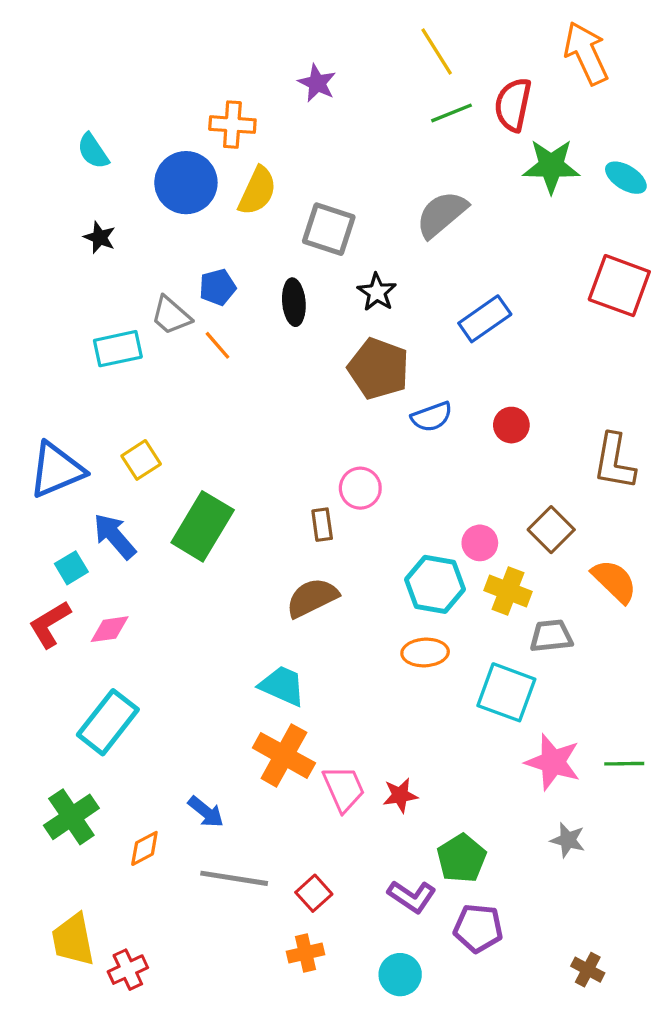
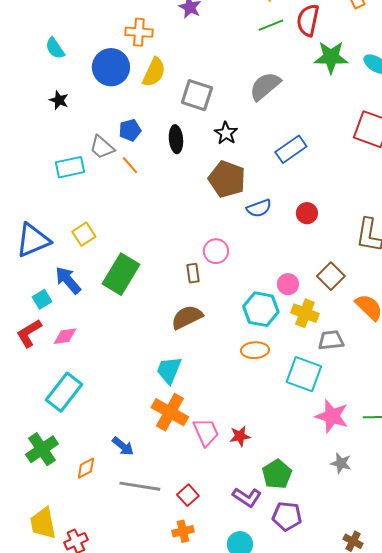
cyan trapezoid: (282, 686) -> (169, 370), turned -92

